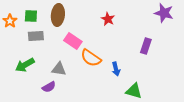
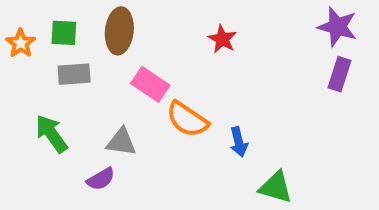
purple rectangle: (146, 46) -> (339, 74), moved
green arrow: (25, 65) -> (51, 134), turned 84

